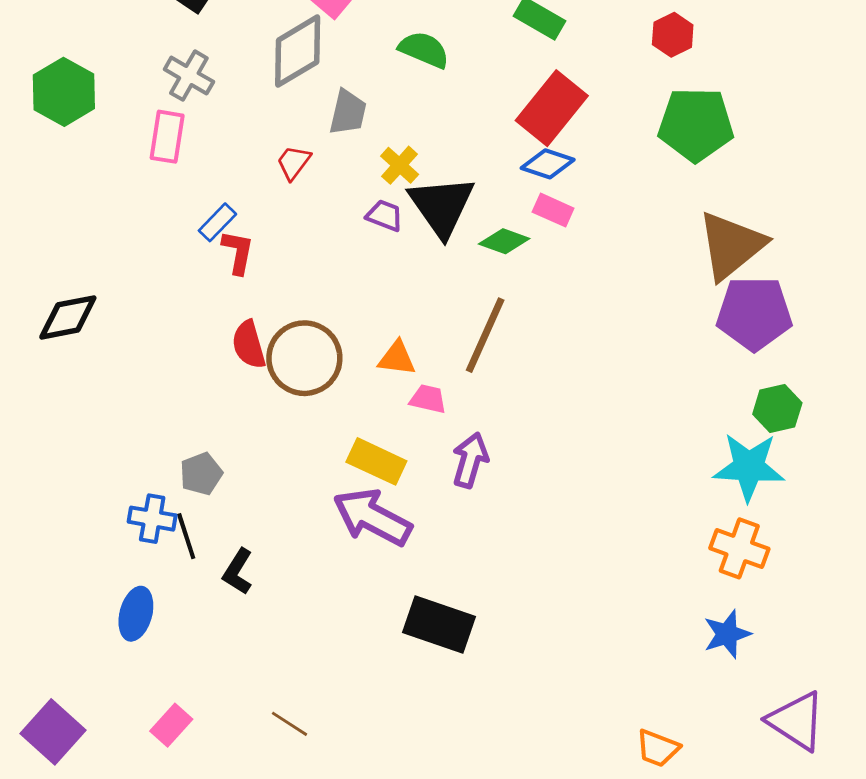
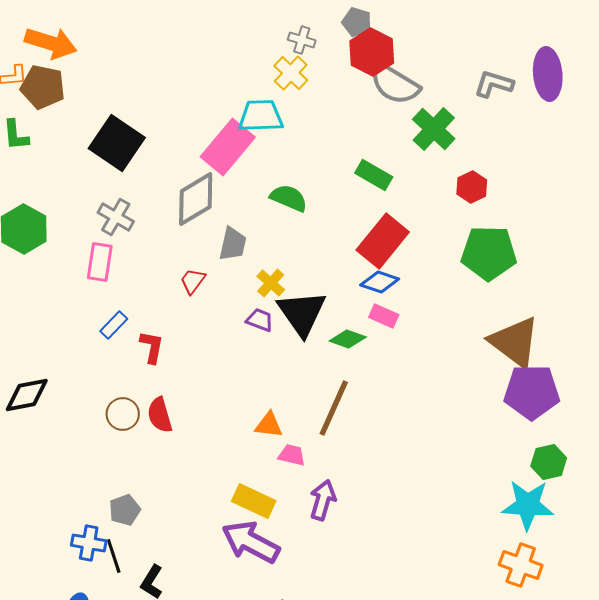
blue rectangle: (217, 222) -> (114, 325), moved
brown triangle: (731, 245) -> (515, 342), turned -44
brown circle: (304, 358) -> (123, 414), moved, size x0.6

